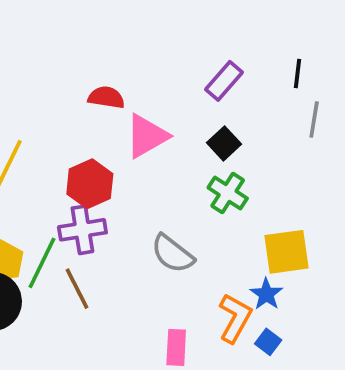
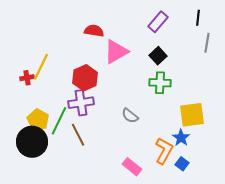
green cross: (228, 193) -> (160, 83), turned -30
gray semicircle: (173, 254) -> (130, 116), size x0.7
pink rectangle: (176, 347) -> (132, 167), turned -54

